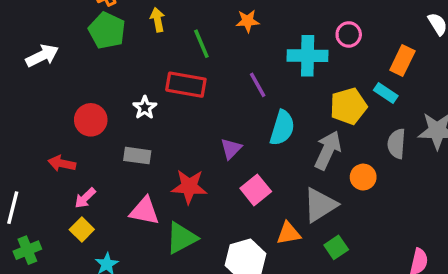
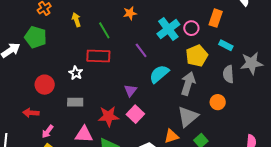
green pentagon: (107, 31) -> (36, 37), moved
pink circle: (349, 34) -> (191, 28), moved
cyan cross: (308, 56) -> (168, 29), turned -30
orange rectangle: (402, 61) -> (216, 18), moved
cyan rectangle: (386, 93) -> (226, 45), moved
cyan semicircle: (282, 128) -> (159, 74), turned -140
orange circle: (363, 177) -> (218, 102), moved
pink square: (256, 190) -> (135, 114), moved

